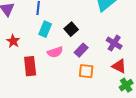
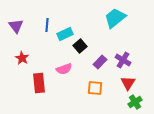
cyan rectangle: (45, 29) -> (65, 34), moved, turned 42
purple rectangle: (81, 50) -> (100, 62), moved
red triangle: (119, 66) -> (128, 83), turned 35

